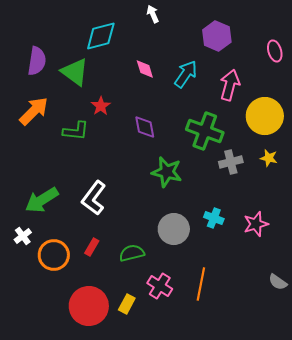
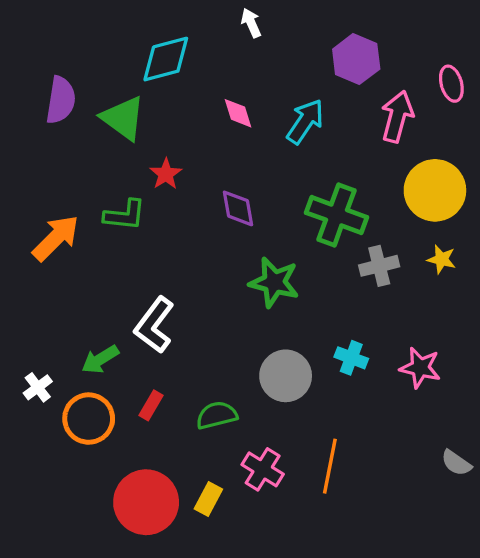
pink arrow: (230, 85) -> (397, 117), moved
orange arrow: (34, 111) -> (56, 238), moved
green arrow: (42, 200) -> (100, 359), moved, size x0.7
pink star: (256, 224) -> (420, 368), turned 30

